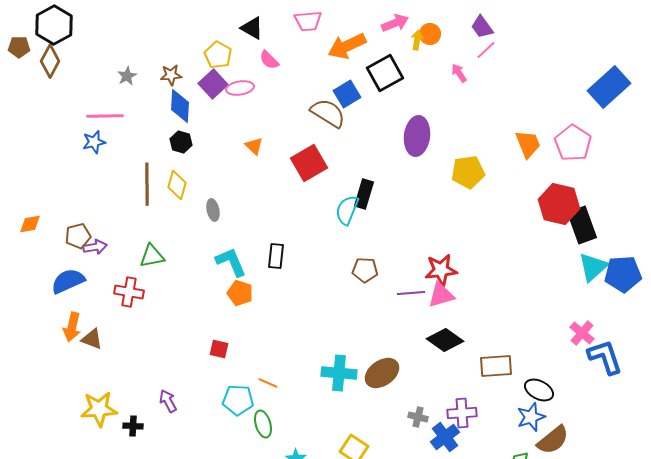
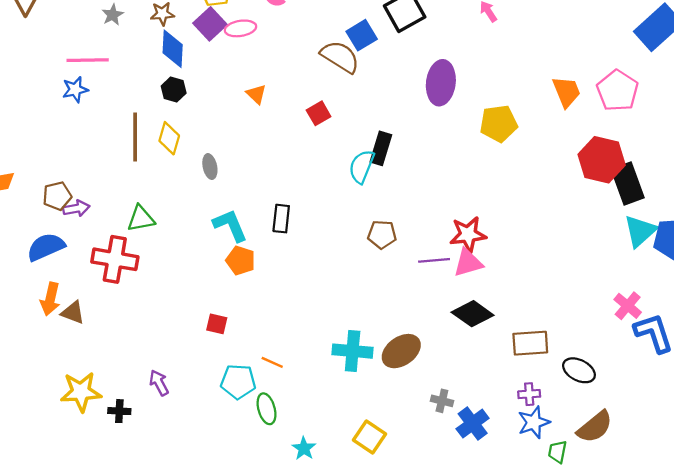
red square: (309, 163) -> (319, 113), size x0.6
red cross: (129, 292) -> (115, 259), size x1.4
purple cross: (462, 413) -> (529, 394), moved, size x0.7
blue star: (531, 417) -> (534, 422), moved

